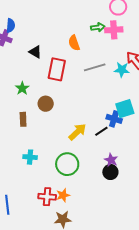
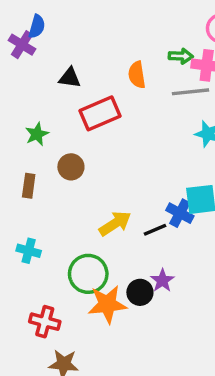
black triangle: (35, 52) -> (70, 78), turned -32
gray line: (95, 67) -> (191, 92), moved
red rectangle: (57, 69) -> (100, 113), turned 45
black circle: (110, 172) -> (140, 292), moved
orange star: (63, 195) -> (107, 304), moved, size x1.6

